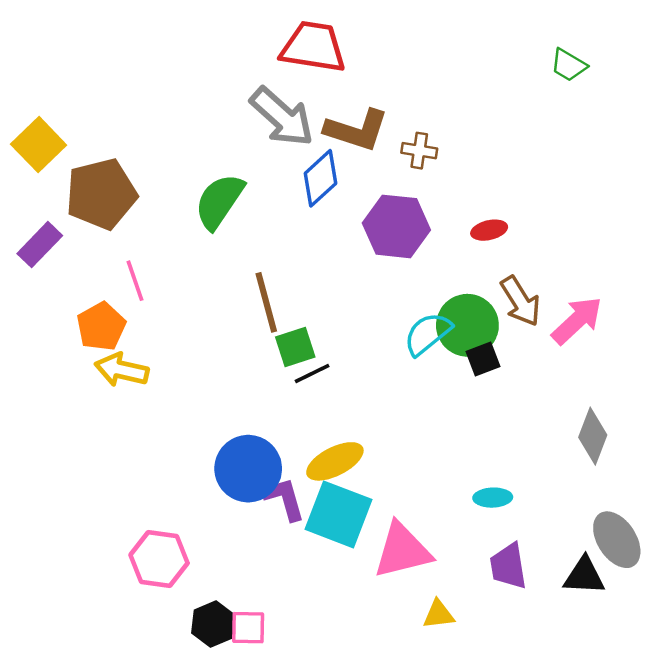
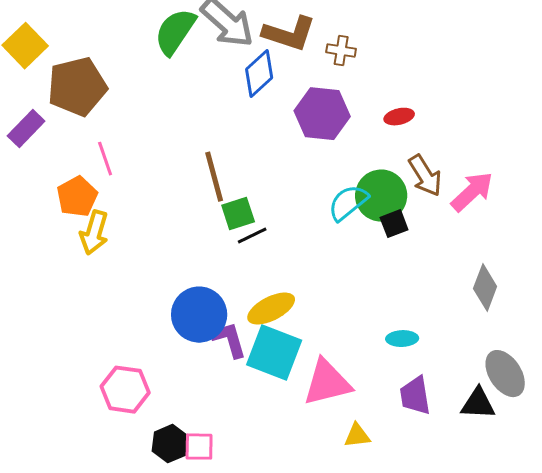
green semicircle: (219, 201) -> (175, 32), moved
yellow arrow: (122, 370) -> (94, 233), turned -87

